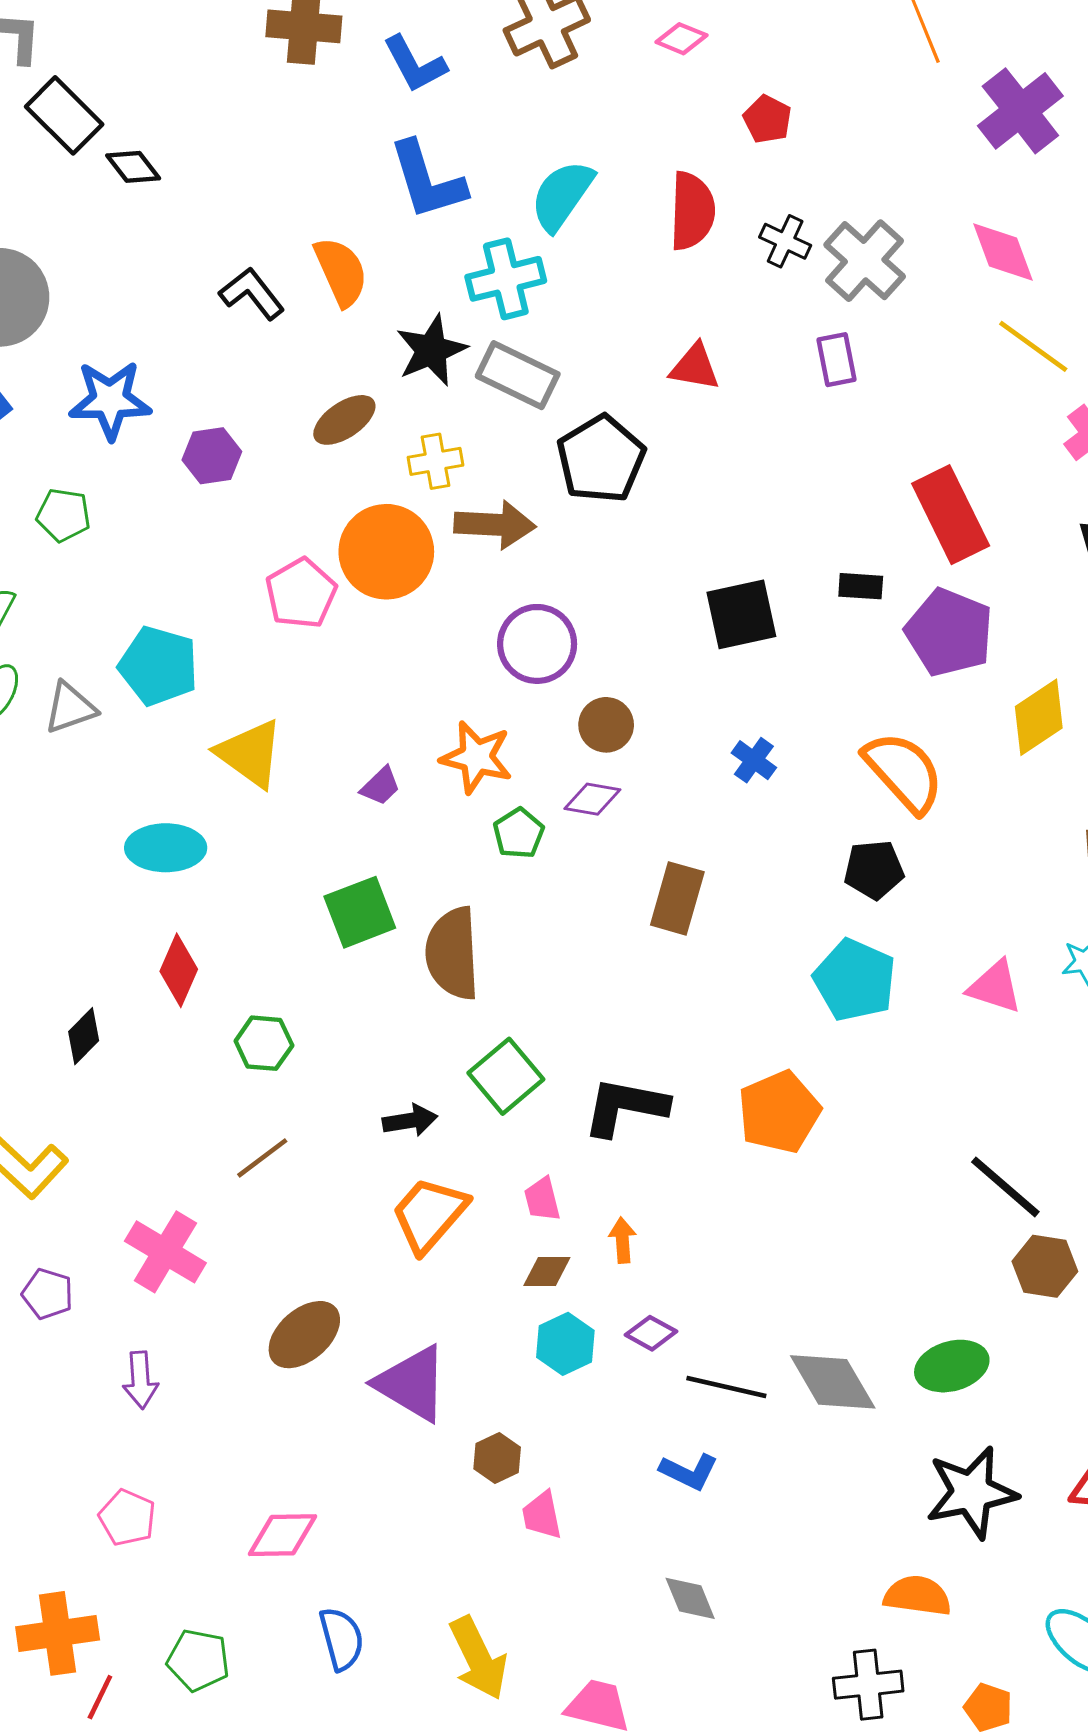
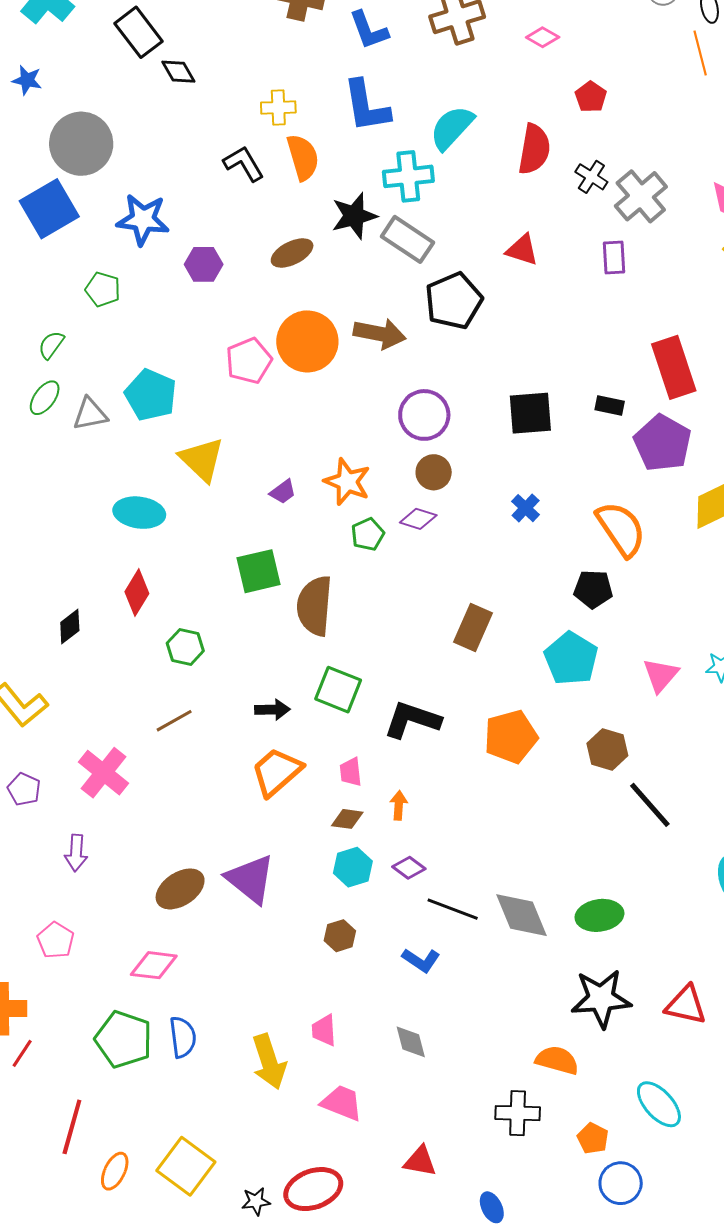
yellow cross: (436, 461) -> (278, 108), moved
purple circle: (537, 644) -> (424, 415), moved
brown rectangle: (677, 898) -> (473, 628), moved
pink triangle: (995, 987) -> (661, 675), turned 45
green square: (506, 1076) -> (338, 690), turned -36
brown hexagon: (1045, 1266) -> (607, 750), moved
brown ellipse: (304, 1335) -> (180, 889), moved
brown hexagon: (497, 1458) -> (340, 936), moved
pink trapezoid: (542, 1515) -> (324, 1030), moved
green pentagon: (198, 1660) -> (124, 1039), moved, size x1.4

